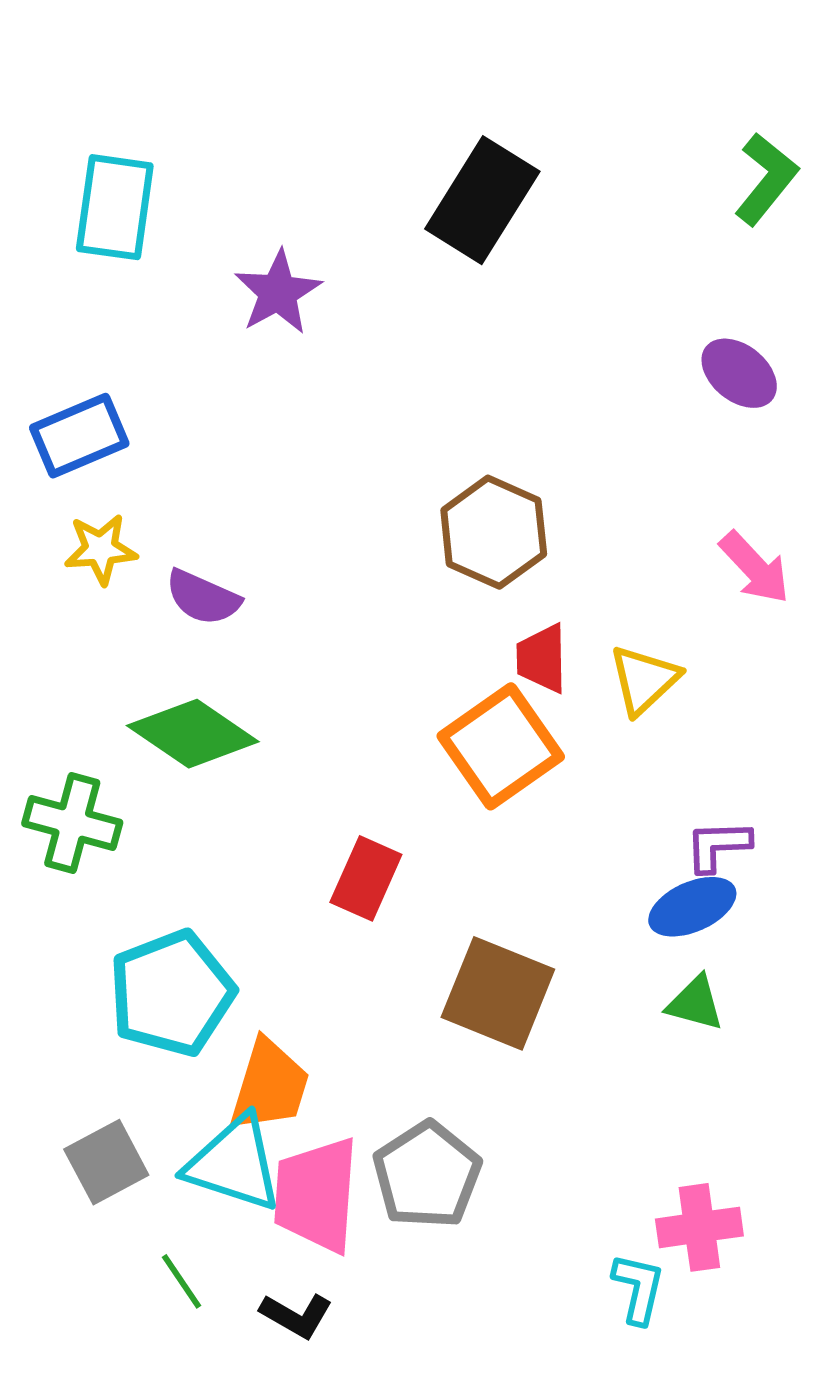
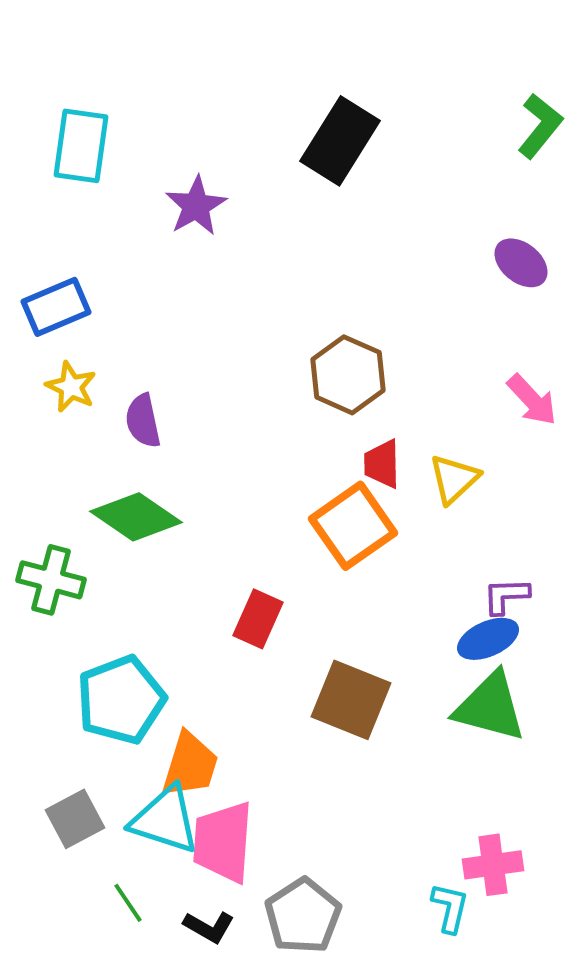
yellow star: (101, 549) -> (71, 387), turned 30
purple semicircle: (203, 597) -> (143, 421), turned 54
green triangle: (695, 1003) -> (490, 707), size x1.8
gray pentagon: (427, 1175) -> (303, 916), moved

